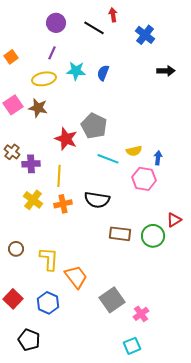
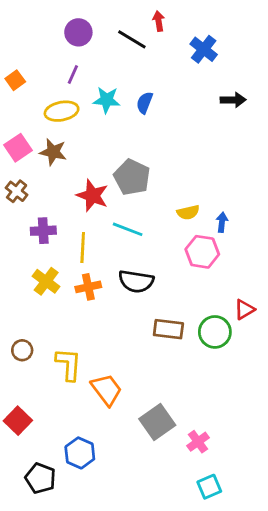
brown cross: (12, 152) -> (17, 191), moved
cyan line: (108, 159) -> (128, 229), moved
blue hexagon: (48, 303) -> (80, 453), moved
cyan square: (132, 346) -> (209, 487), moved

